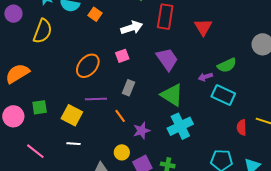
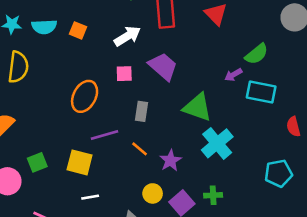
pink square: (122, 56) -> (124, 74), turned 32
purple trapezoid: (167, 59) -> (163, 66), moved

